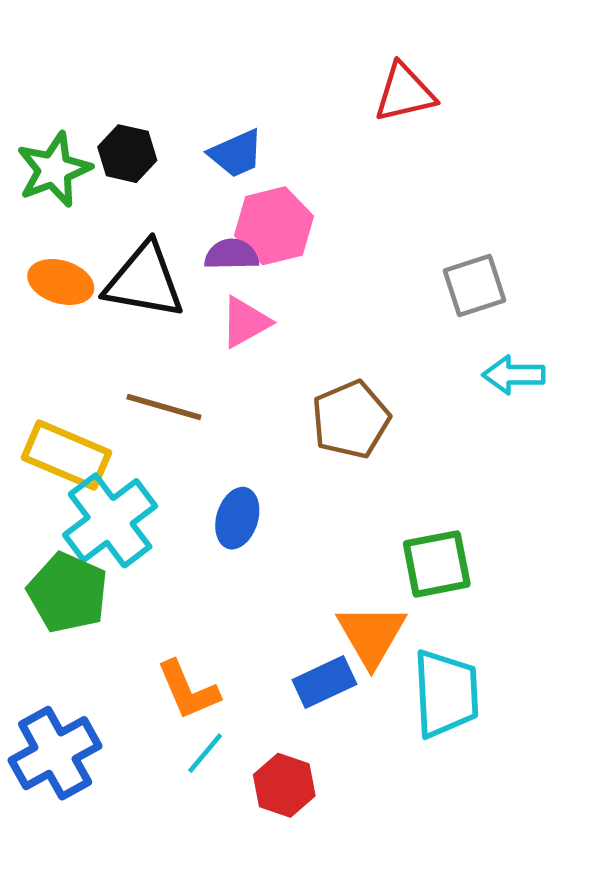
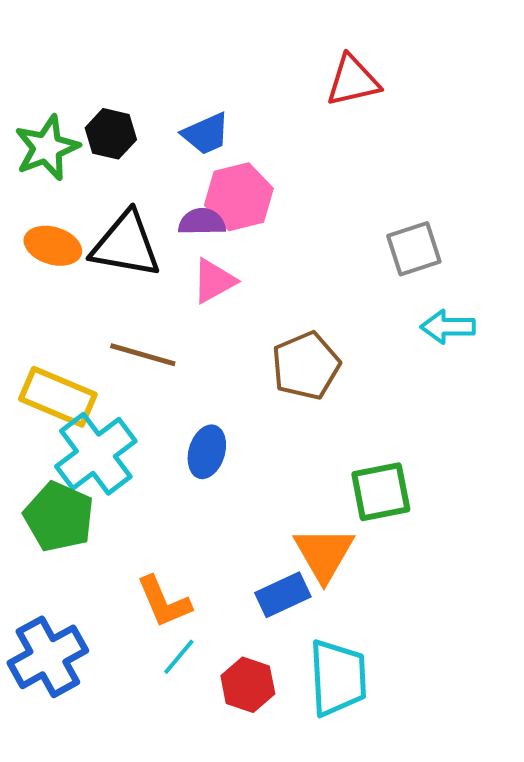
cyan trapezoid: (446, 694) -> (338, 678), moved

